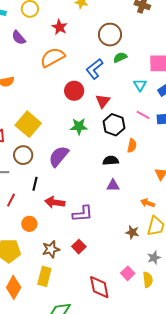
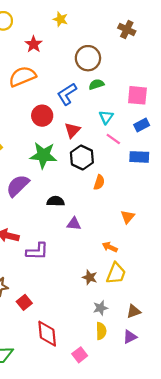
cyan triangle: (140, 85) -> (106, 117), moved
pink line: (143, 115) -> (113, 139), moved
green star: (79, 126) -> (43, 155), size x1.4
black semicircle: (111, 161) -> (56, 201), moved
red square: (79, 247) -> (24, 302), moved
gray star: (154, 258) -> (100, 308), moved
pink square: (128, 273) -> (80, 355), moved

